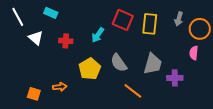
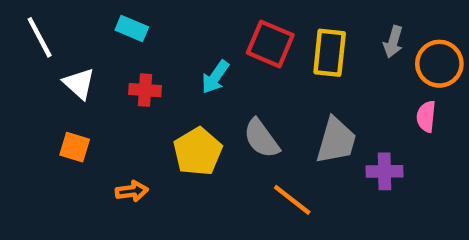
cyan rectangle: (51, 13) -> (132, 29), moved
orange square: (34, 94) -> (75, 147), moved

